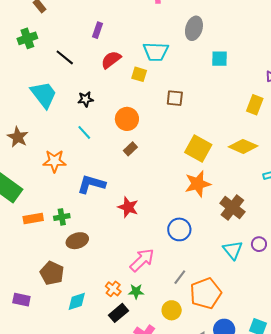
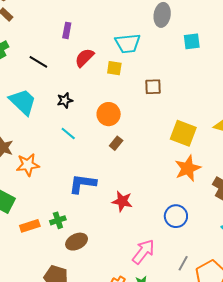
orange star: (54, 161) -> (28, 165), moved

